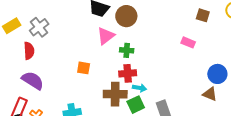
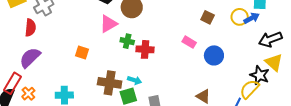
red cross: (128, 73) -> (145, 49), moved
blue circle: (217, 74) -> (214, 55), moved
purple semicircle: (33, 80) -> (30, 58), turned -85

